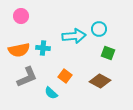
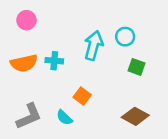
cyan arrow: (74, 36) -> (93, 45), turned -70
gray L-shape: (27, 77) -> (29, 116), moved
brown diamond: (100, 81) -> (135, 116), moved

